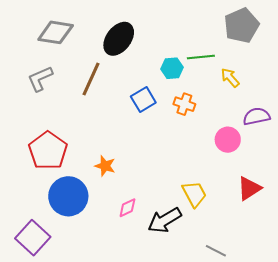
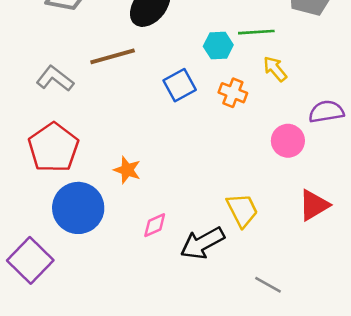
yellow arrow: (230, 78) -> (275, 69), moved
gray L-shape: (40, 79) -> (55, 79), moved, turned 60
brown line: (91, 79) -> (113, 56), turned 48

